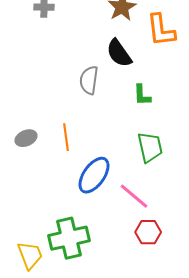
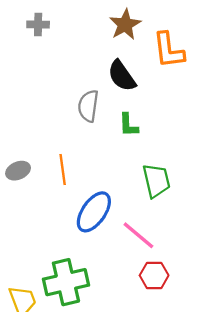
green L-shape: (142, 95) -> (128, 125), moved

